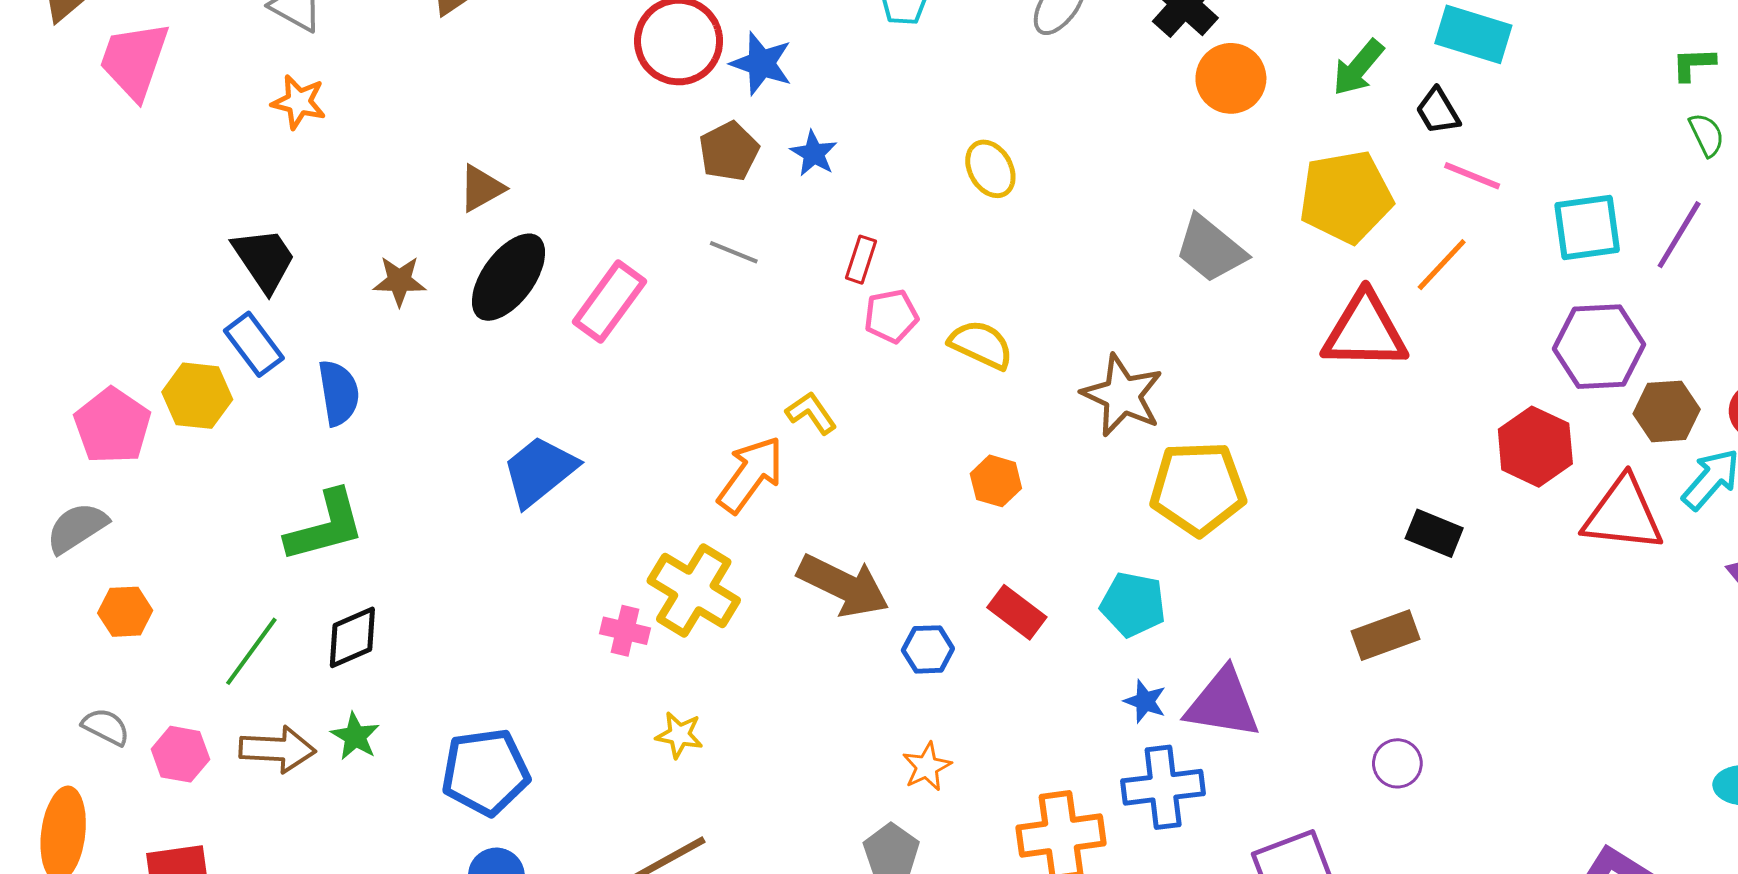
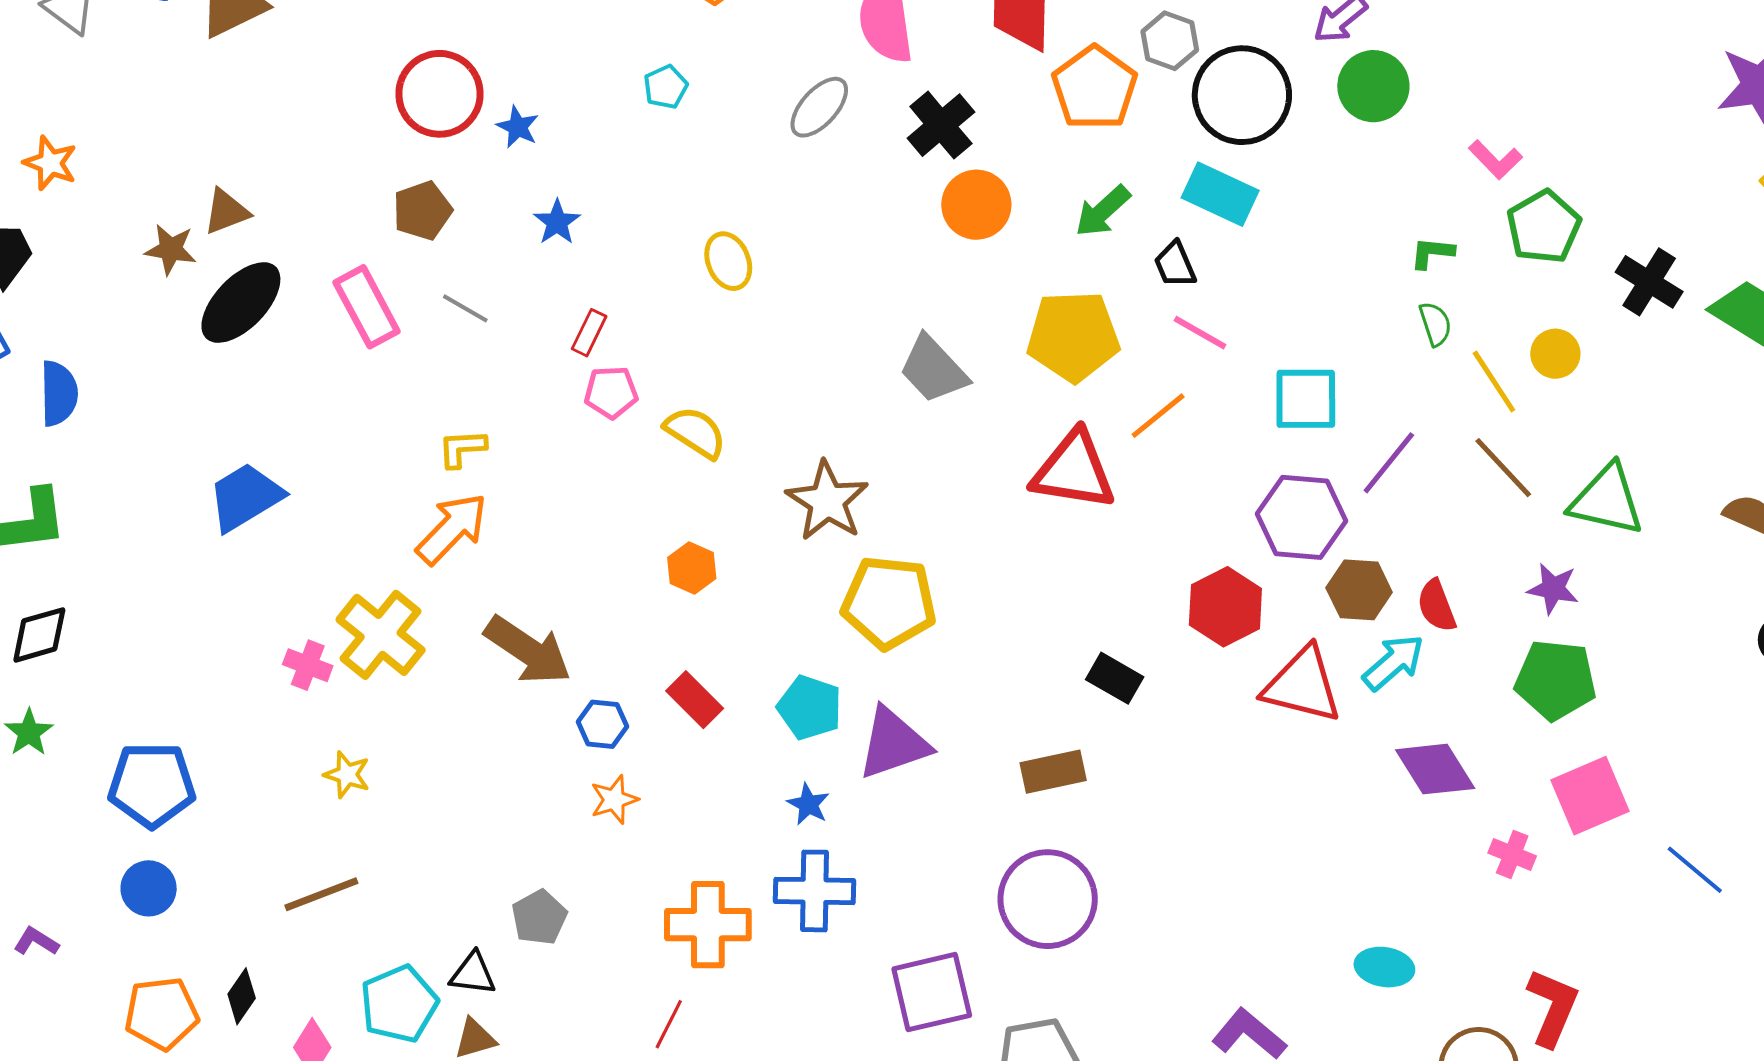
blue star: (761, 63) -> (518, 127), size x0.7
orange star: (299, 102) -> (50, 163), moved
brown pentagon: (729, 151) -> (422, 211), moved
purple line: (1679, 235) -> (1389, 463), moved
brown star: (399, 281) -> (171, 249), moved
pink rectangle: (609, 302) -> (367, 307), moved, turned -72
yellow L-shape: (811, 413) -> (462, 448), moved, turned -66
purple triangle: (1223, 704) -> (894, 743), moved, turned -36
purple circle: (1397, 763) -> (1048, 899), size x2.0
orange star: (927, 767) -> (614, 800), moved

